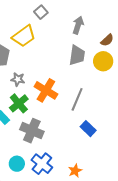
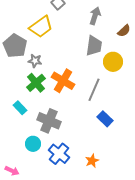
yellow circle: (103, 61) -> (113, 62), moved
gray star: (18, 79) -> (35, 61), moved
green cross: (19, 103) -> (36, 83), moved
cyan circle: (17, 164) -> (33, 144), moved

